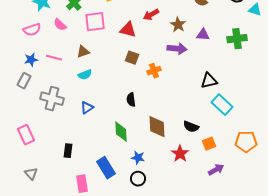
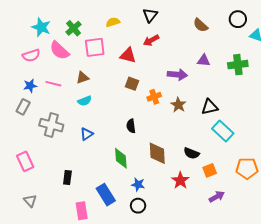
pink semicircle: (60, 25) -> (59, 50), size x1.5
brown star: (178, 25) -> (178, 105), moved

